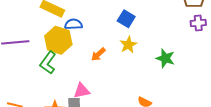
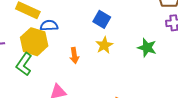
orange arrow: (98, 54) -> (74, 55), turned -56
green star: (165, 58) -> (147, 48), moved

